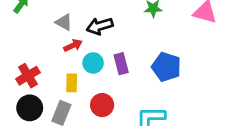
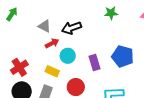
purple rectangle: (121, 64) -> (95, 63), moved
yellow rectangle: (72, 83) -> (52, 71), turned -64

